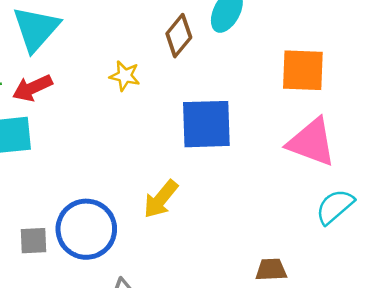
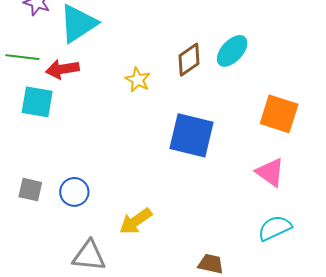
pink triangle: (311, 142) -> (270, 172), size x0.7
yellow arrow: (161, 199) -> (136, 221), moved
blue circle: (86, 229) -> (74, 192), size x0.6

